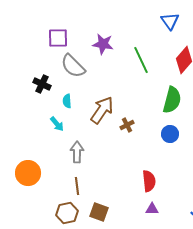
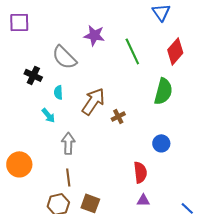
purple square: (58, 38) -> (19, 22), moved
blue circle: (170, 134) -> (161, 143), moved

